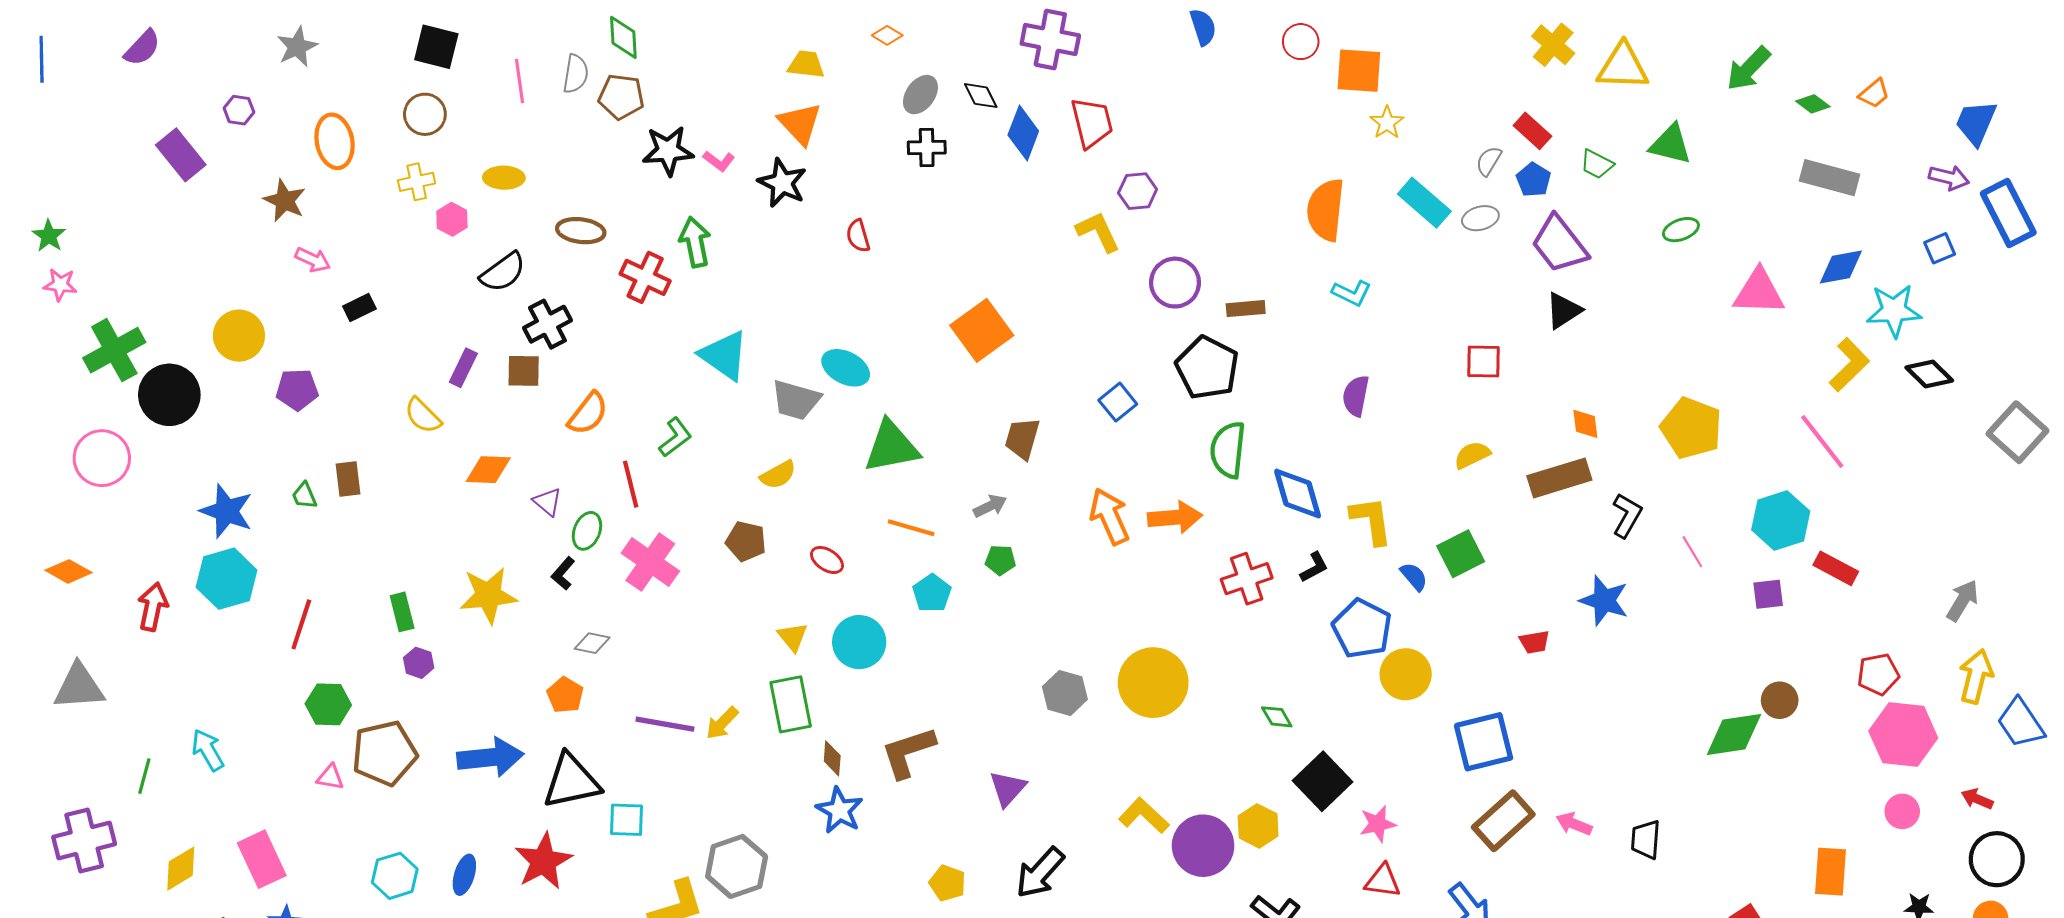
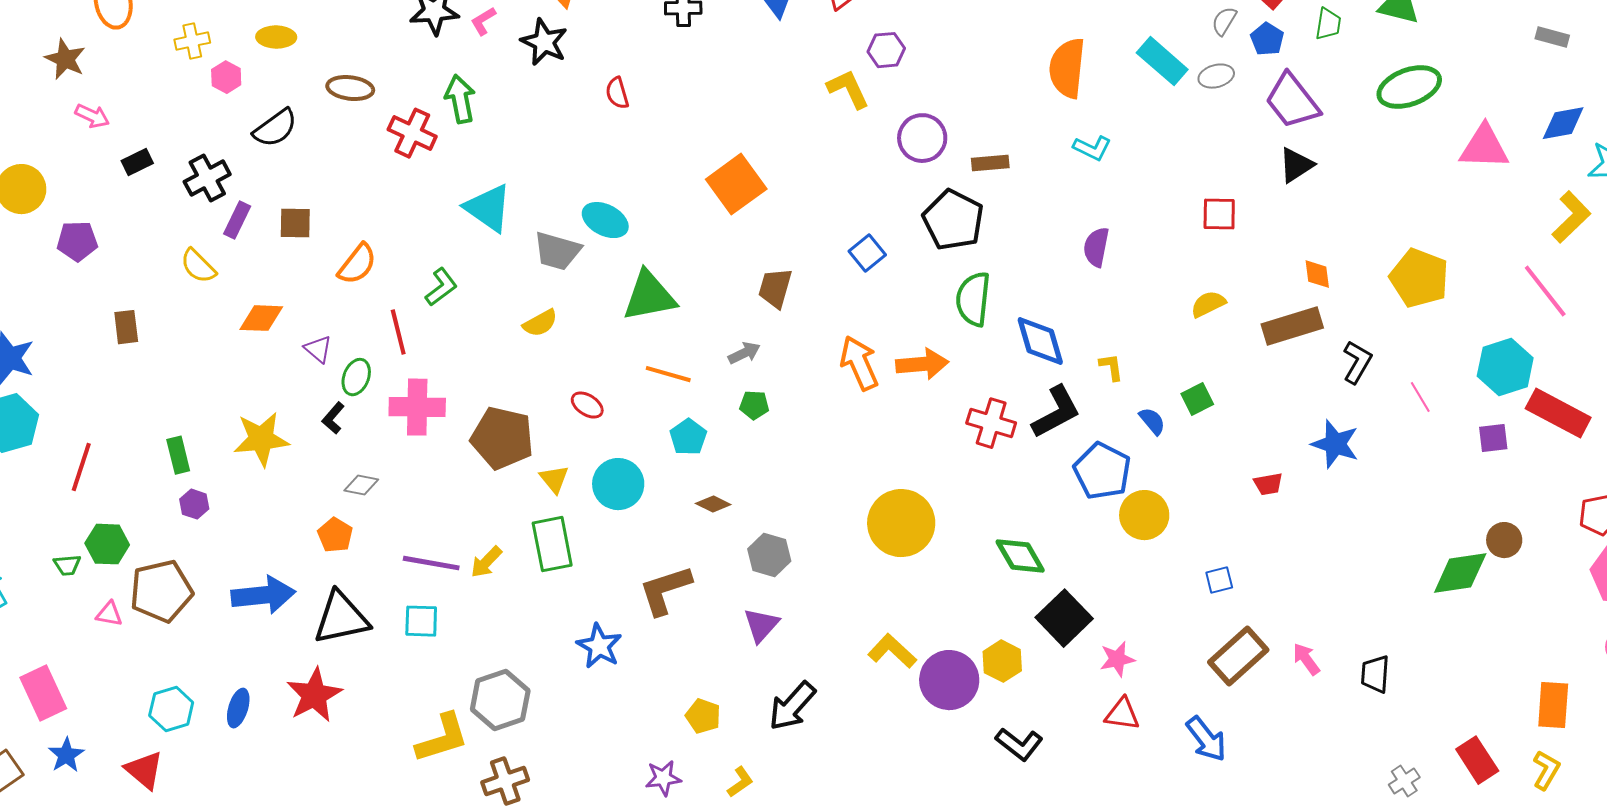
pink L-shape: (719, 161) -> (483, 21), turned 112
green trapezoid: (1597, 164) -> (1328, 24), turned -108
gray rectangle: (1830, 178) -> (1552, 37), size x0.6
green ellipse: (1681, 230) -> (1409, 87), size x1.8
black cross: (547, 324) -> (207, 178), moved
green trapezoid: (304, 496) -> (67, 565), moved, turned -72
yellow L-shape: (1371, 520) -> (1111, 367), size x0.6
brown pentagon: (746, 541) -> (502, 438), moved, size x1.6
green square: (1461, 554) -> (1197, 399), size x0.7
pink cross: (650, 562) -> (417, 407), turned -34
black L-shape: (1314, 567) -> (1056, 412), size x1.8
red rectangle: (1836, 568) -> (1558, 413), size x1.5
red cross: (1247, 579) -> (991, 423), turned 36
gray hexagon: (1065, 693) -> (769, 555), moved
green diamond: (1277, 717) -> (1020, 556), size x1.6
blue square: (1484, 742) -> (1219, 580), size x0.5
brown diamond: (832, 758) -> (713, 504), moved, turned -68
cyan square: (626, 820) -> (421, 621), moved
pink arrow: (1574, 824) -> (1306, 659), turned 32

